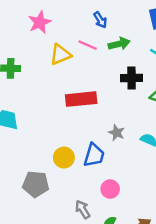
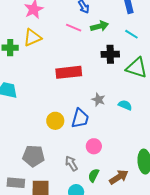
yellow triangle: (60, 55) -> (32, 38), moved
gray pentagon: (36, 184) -> (33, 156), moved

